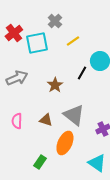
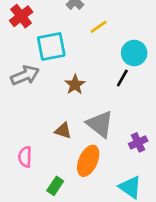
cyan square: (37, 43) -> (51, 46), moved
black line: (82, 73) -> (122, 78), moved
pink semicircle: (17, 121) -> (25, 157), moved

